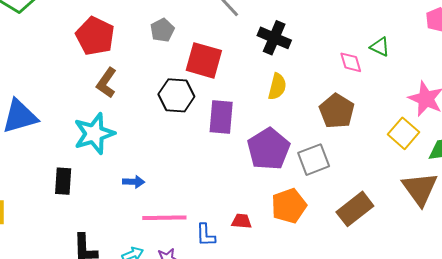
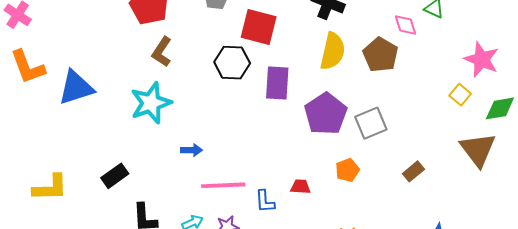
yellow semicircle: (277, 87) -> (333, 51), size x1.4
brown pentagon: (337, 111) -> (381, 55), moved
yellow square: (403, 133) -> (460, 95), size x0.7
black rectangle: (63, 181) -> (115, 176), moved, turned 52
orange pentagon: (289, 206) -> (347, 170), size x0.7
brown rectangle: (355, 209) -> (413, 171), size x0.6

